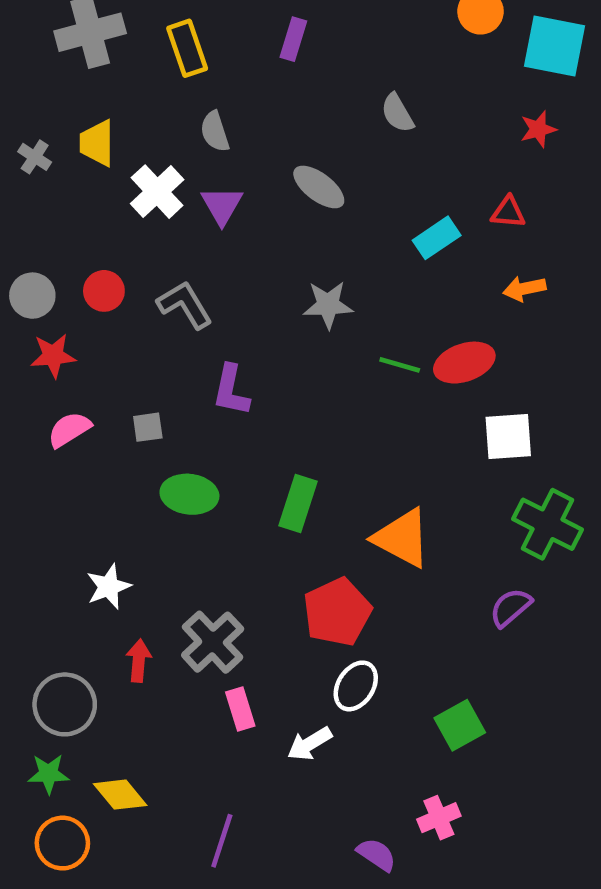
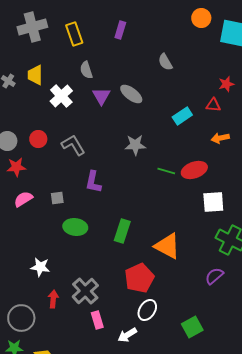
red star: (538, 129) -> (226, 84), moved
purple triangle: (222, 205) -> (101, 96), moved
white star: (109, 587) -> (40, 267), turned 30

